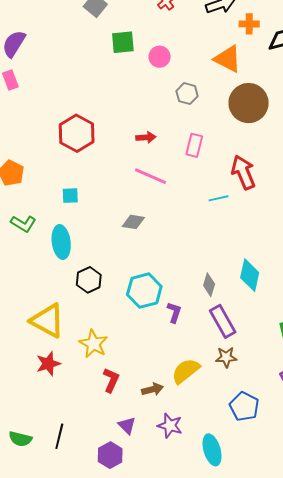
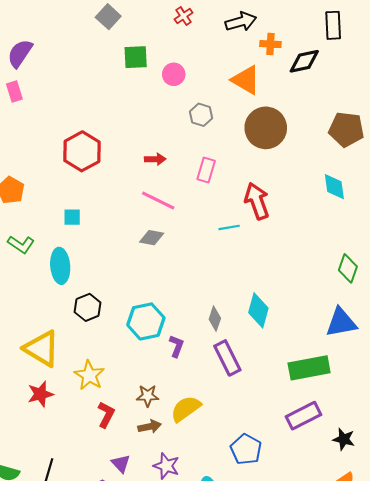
gray diamond: (133, 222) -> (152, 238), moved
brown star: (226, 357) -> (148, 396), moved

